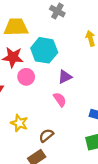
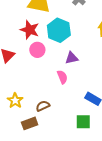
yellow star: (19, 123) -> (15, 101), moved

